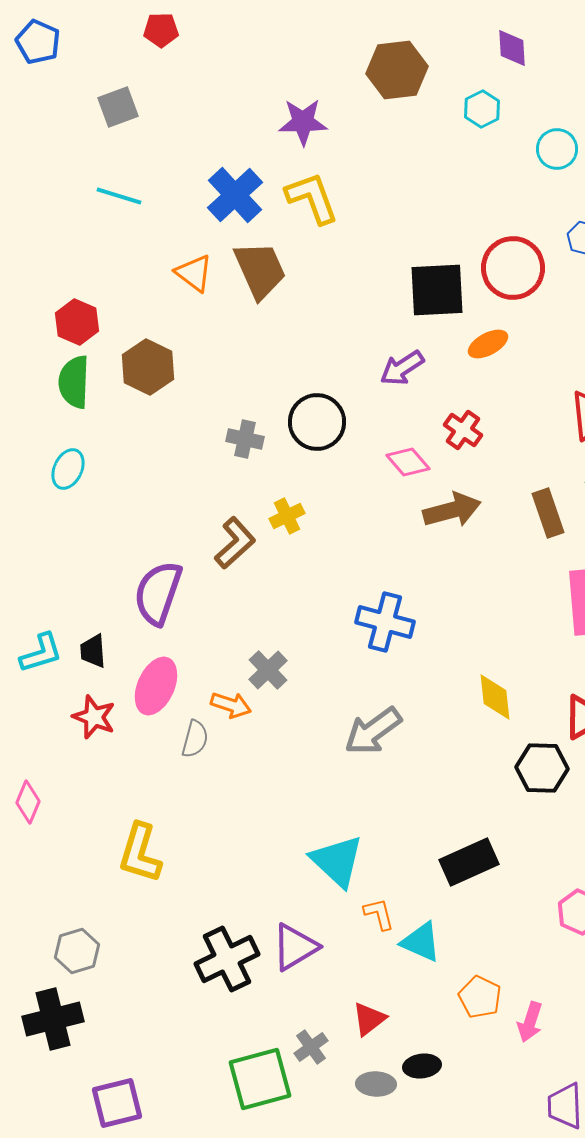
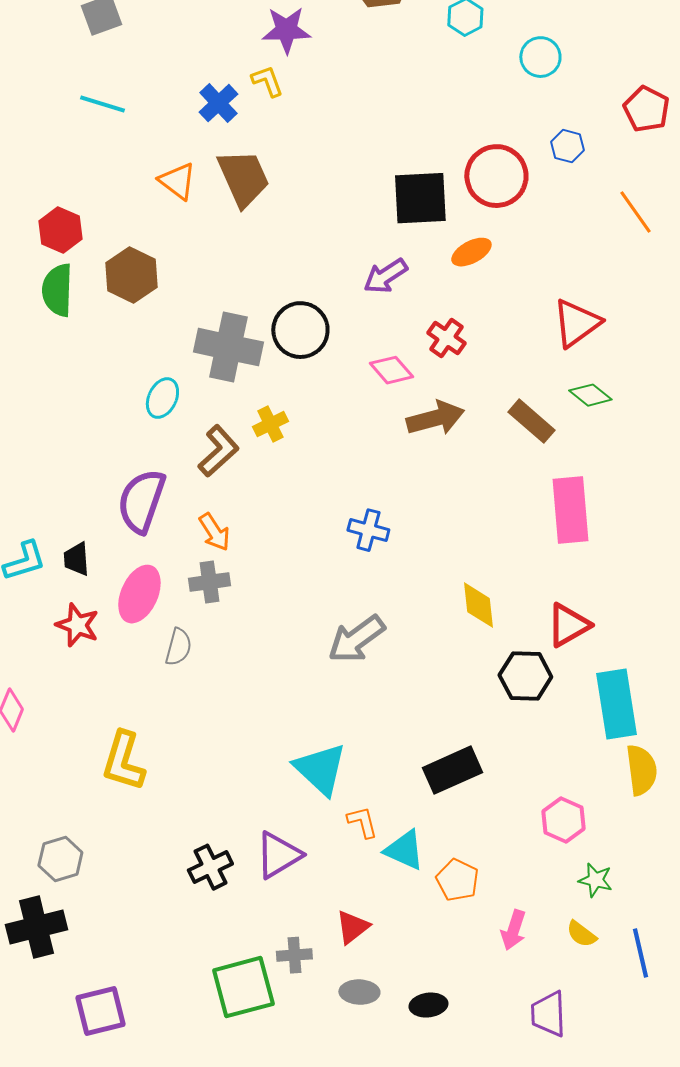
blue cross: (235, 195) -> (218, 103), size x0.7
yellow L-shape: (312, 198) -> (267, 81), moved, size x0.6
gray cross: (245, 439) -> (228, 347), size x1.8
cyan ellipse: (68, 469) -> (162, 398), moved
brown rectangle: (548, 513) -> (531, 421), turned -30
blue cross: (385, 622) -> (368, 530), size x0.7
gray cross: (268, 670) -> (209, 582), moved, turned 36
orange arrow: (231, 705) -> (214, 532), moved, turned 39
black cross: (227, 959) -> (210, 867), size x0.7
orange pentagon: (480, 997) -> (457, 880), moved
gray cross: (311, 1047) -> (294, 955), turned 32
black ellipse: (422, 1066) -> (428, 1005), moved

